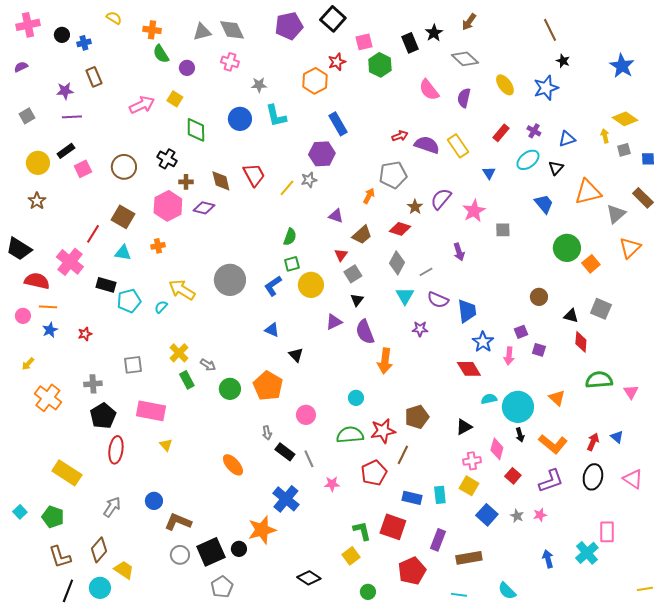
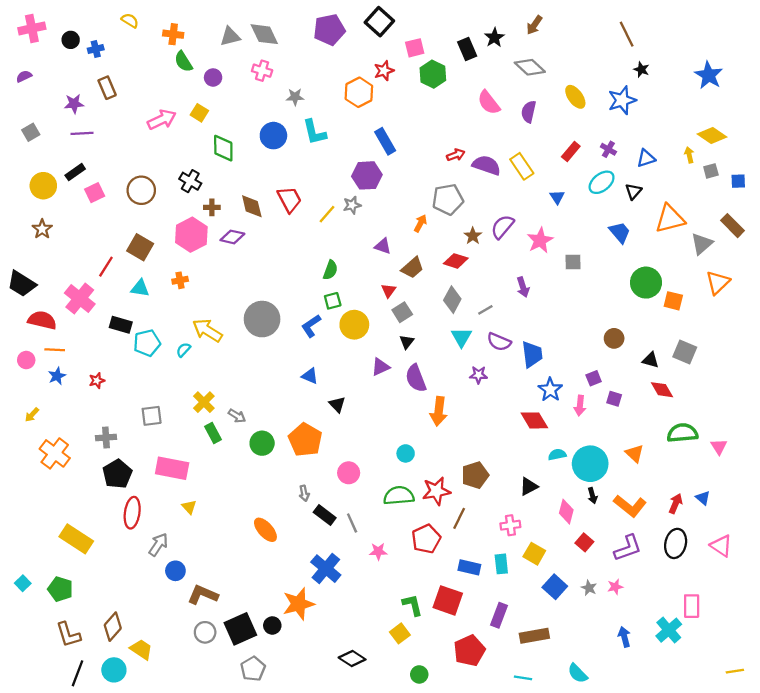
orange square: (591, 264) -> (673, 301), turned -36
red diamond: (581, 342) -> (662, 390), turned -35
pink cross: (472, 461) -> (510, 525), moved
gray arrow: (112, 507) -> (158, 545), moved

